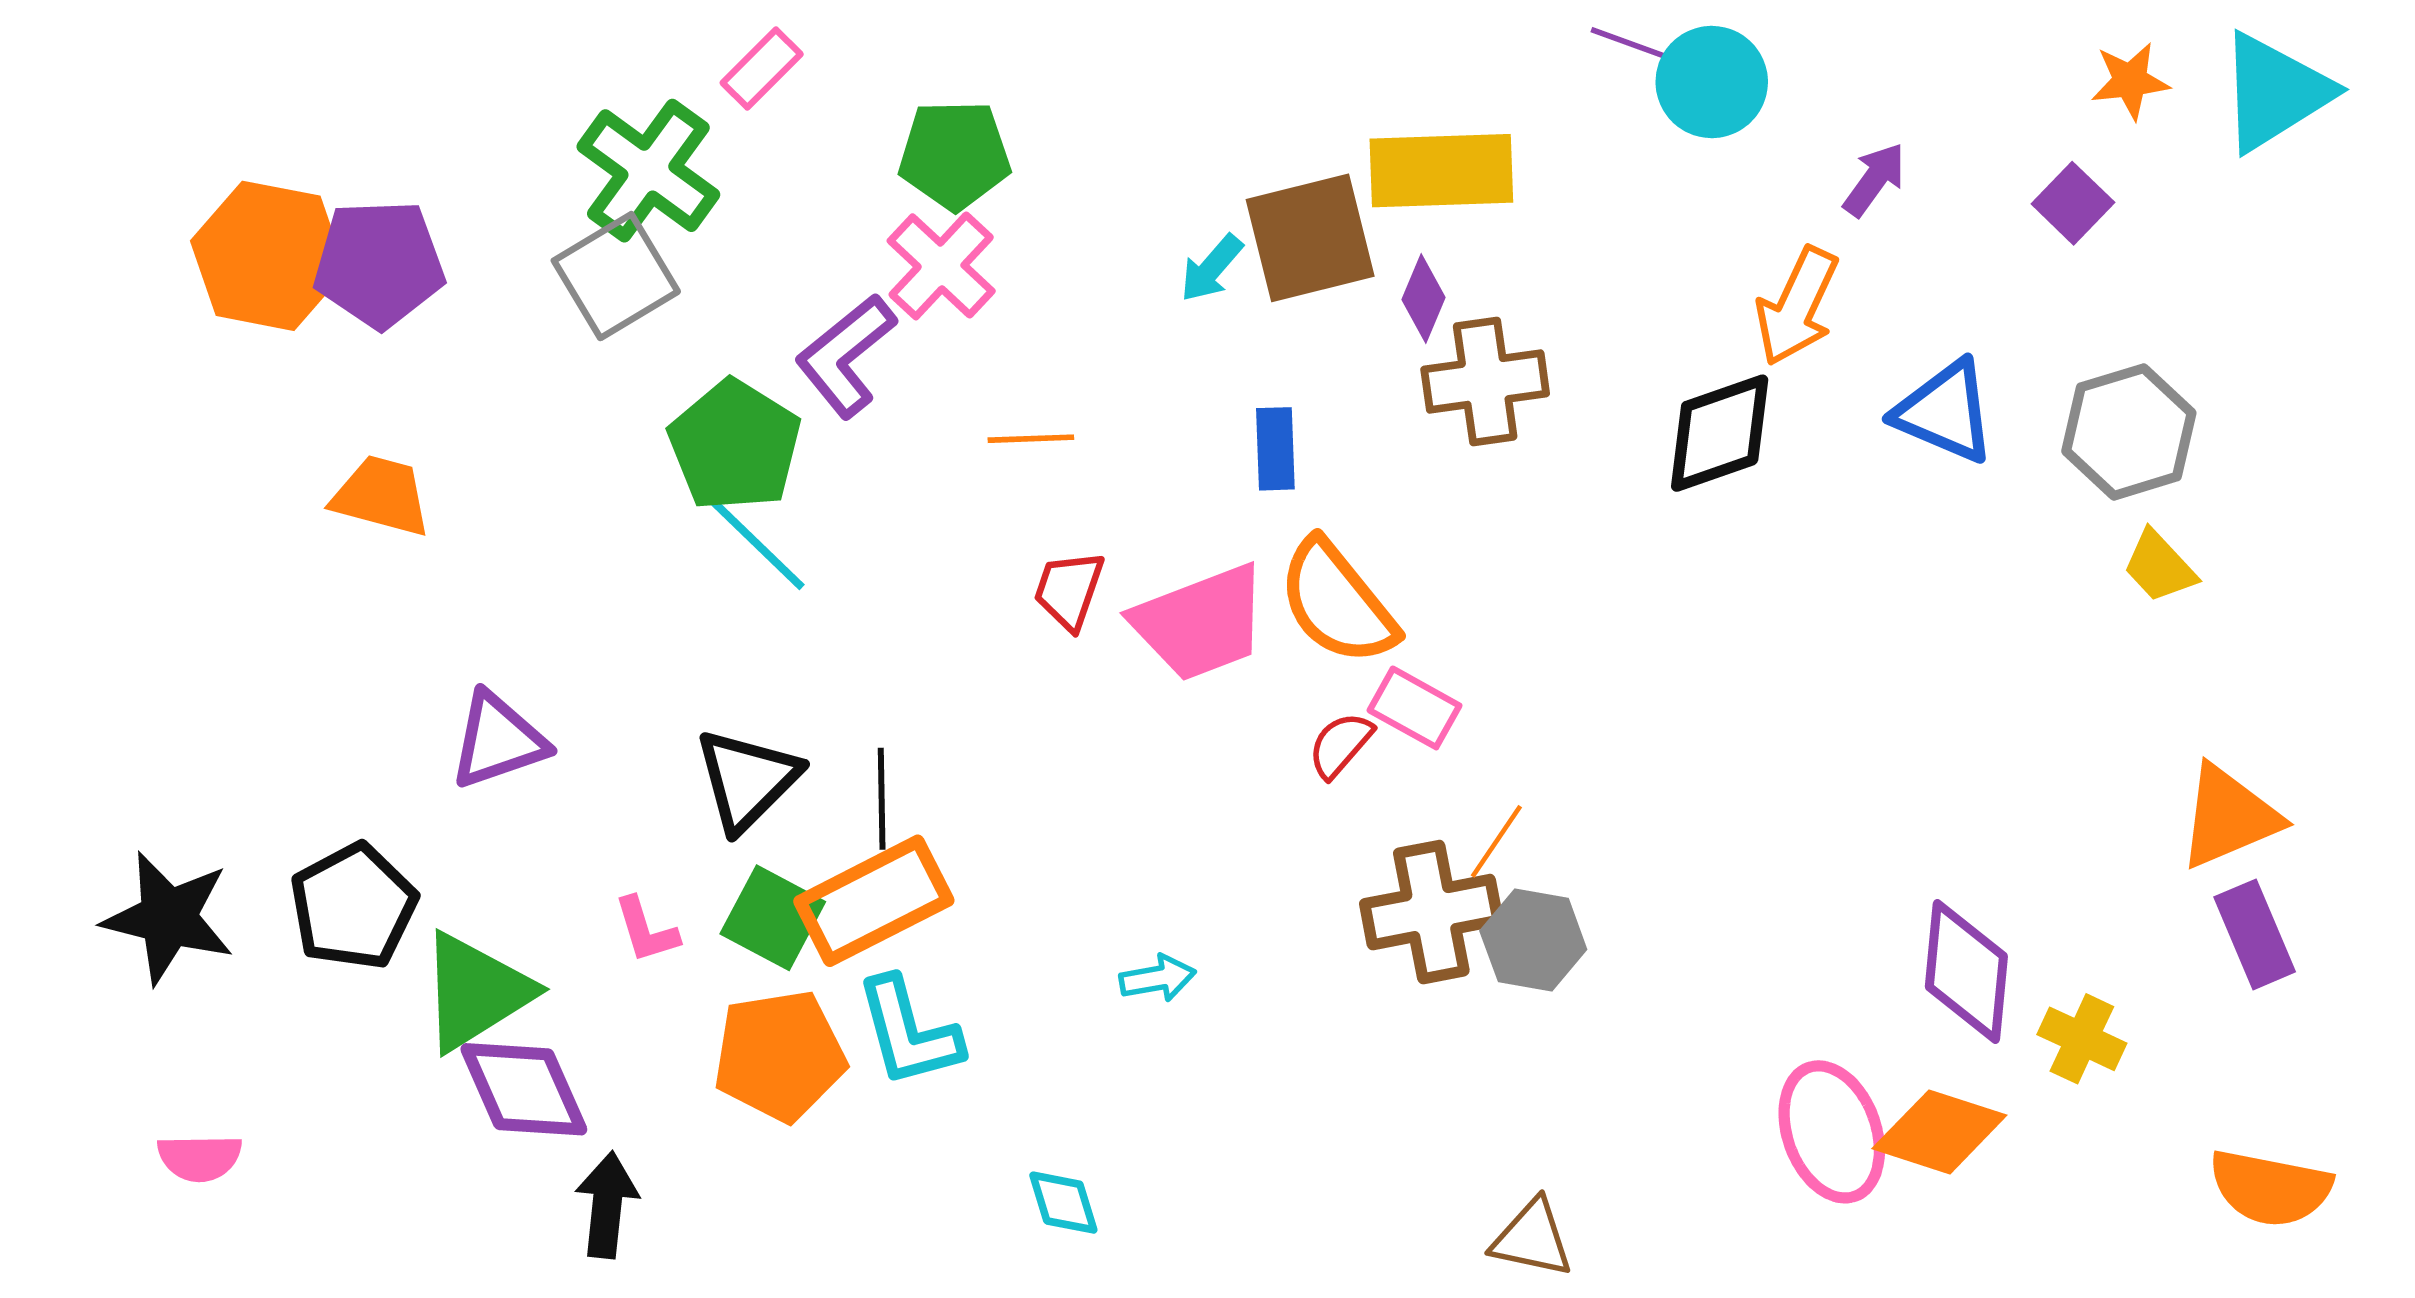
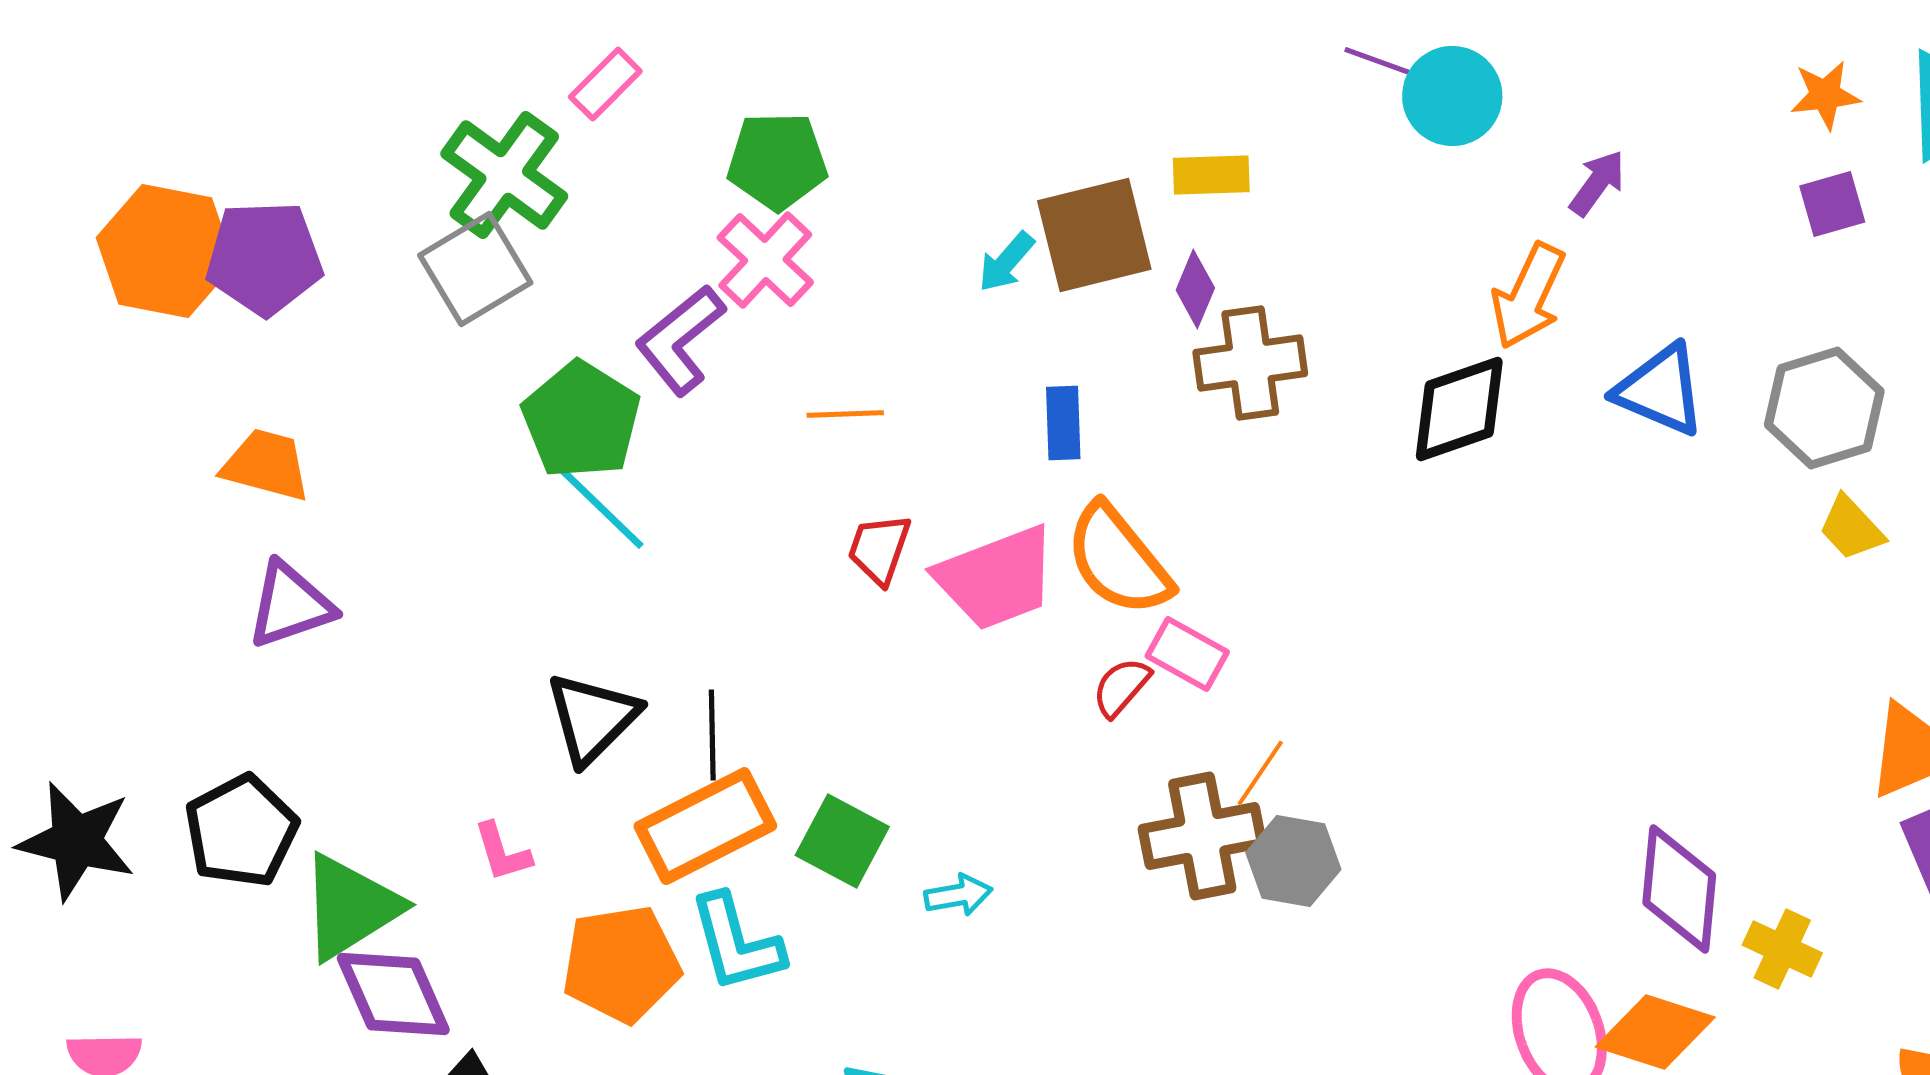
yellow rectangle: (1441, 171) -> (1211, 175), size x0.6
purple square: (2073, 203) -> (1832, 204), moved, turned 30
purple triangle: (498, 740) -> (290, 605), moved
green square: (773, 918) -> (842, 841), moved

